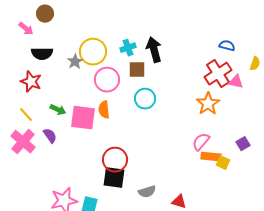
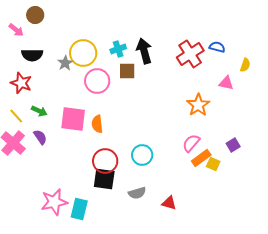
red cross: (218, 74) -> (190, 54), moved
cyan circle: (145, 99) -> (142, 155), moved
green arrow: (58, 110) -> (39, 111), moved
orange semicircle: (104, 110) -> (97, 124), moved
orange rectangle: (211, 157) -> (201, 158), turned -42

